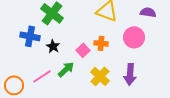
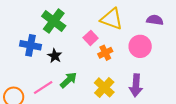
orange cross: (101, 43) -> (105, 53), turned -32
pink square: (83, 50) -> (91, 38), moved

